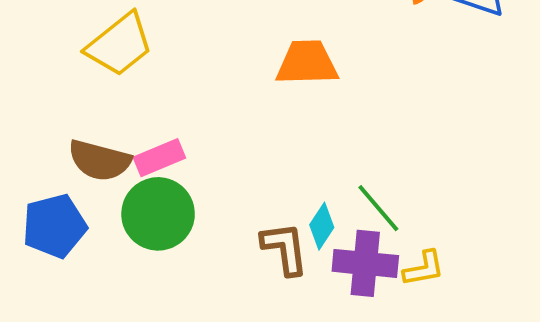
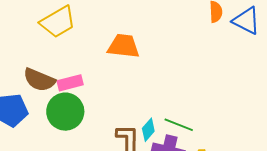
orange trapezoid: (307, 63) -> (124, 46), moved
green line: (378, 208) -> (179, 125), turned -36

